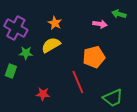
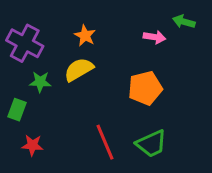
red line: (78, 82) -> (105, 142), moved
red star: (43, 94) -> (32, 145), moved
green trapezoid: (113, 98) -> (151, 144), moved

